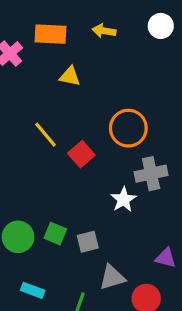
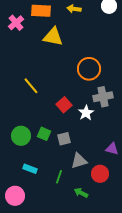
yellow triangle: (70, 76) -> (53, 37), size x1.5
yellow line: (46, 135) -> (31, 86), moved
red square: (81, 154) -> (64, 105), moved

